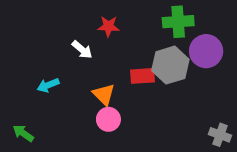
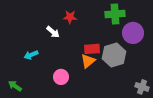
gray hexagon: (170, 65) -> (114, 55), moved
orange triangle: (104, 95) -> (88, 61), moved, turned 35
pink circle: (108, 119) -> (61, 77), moved

